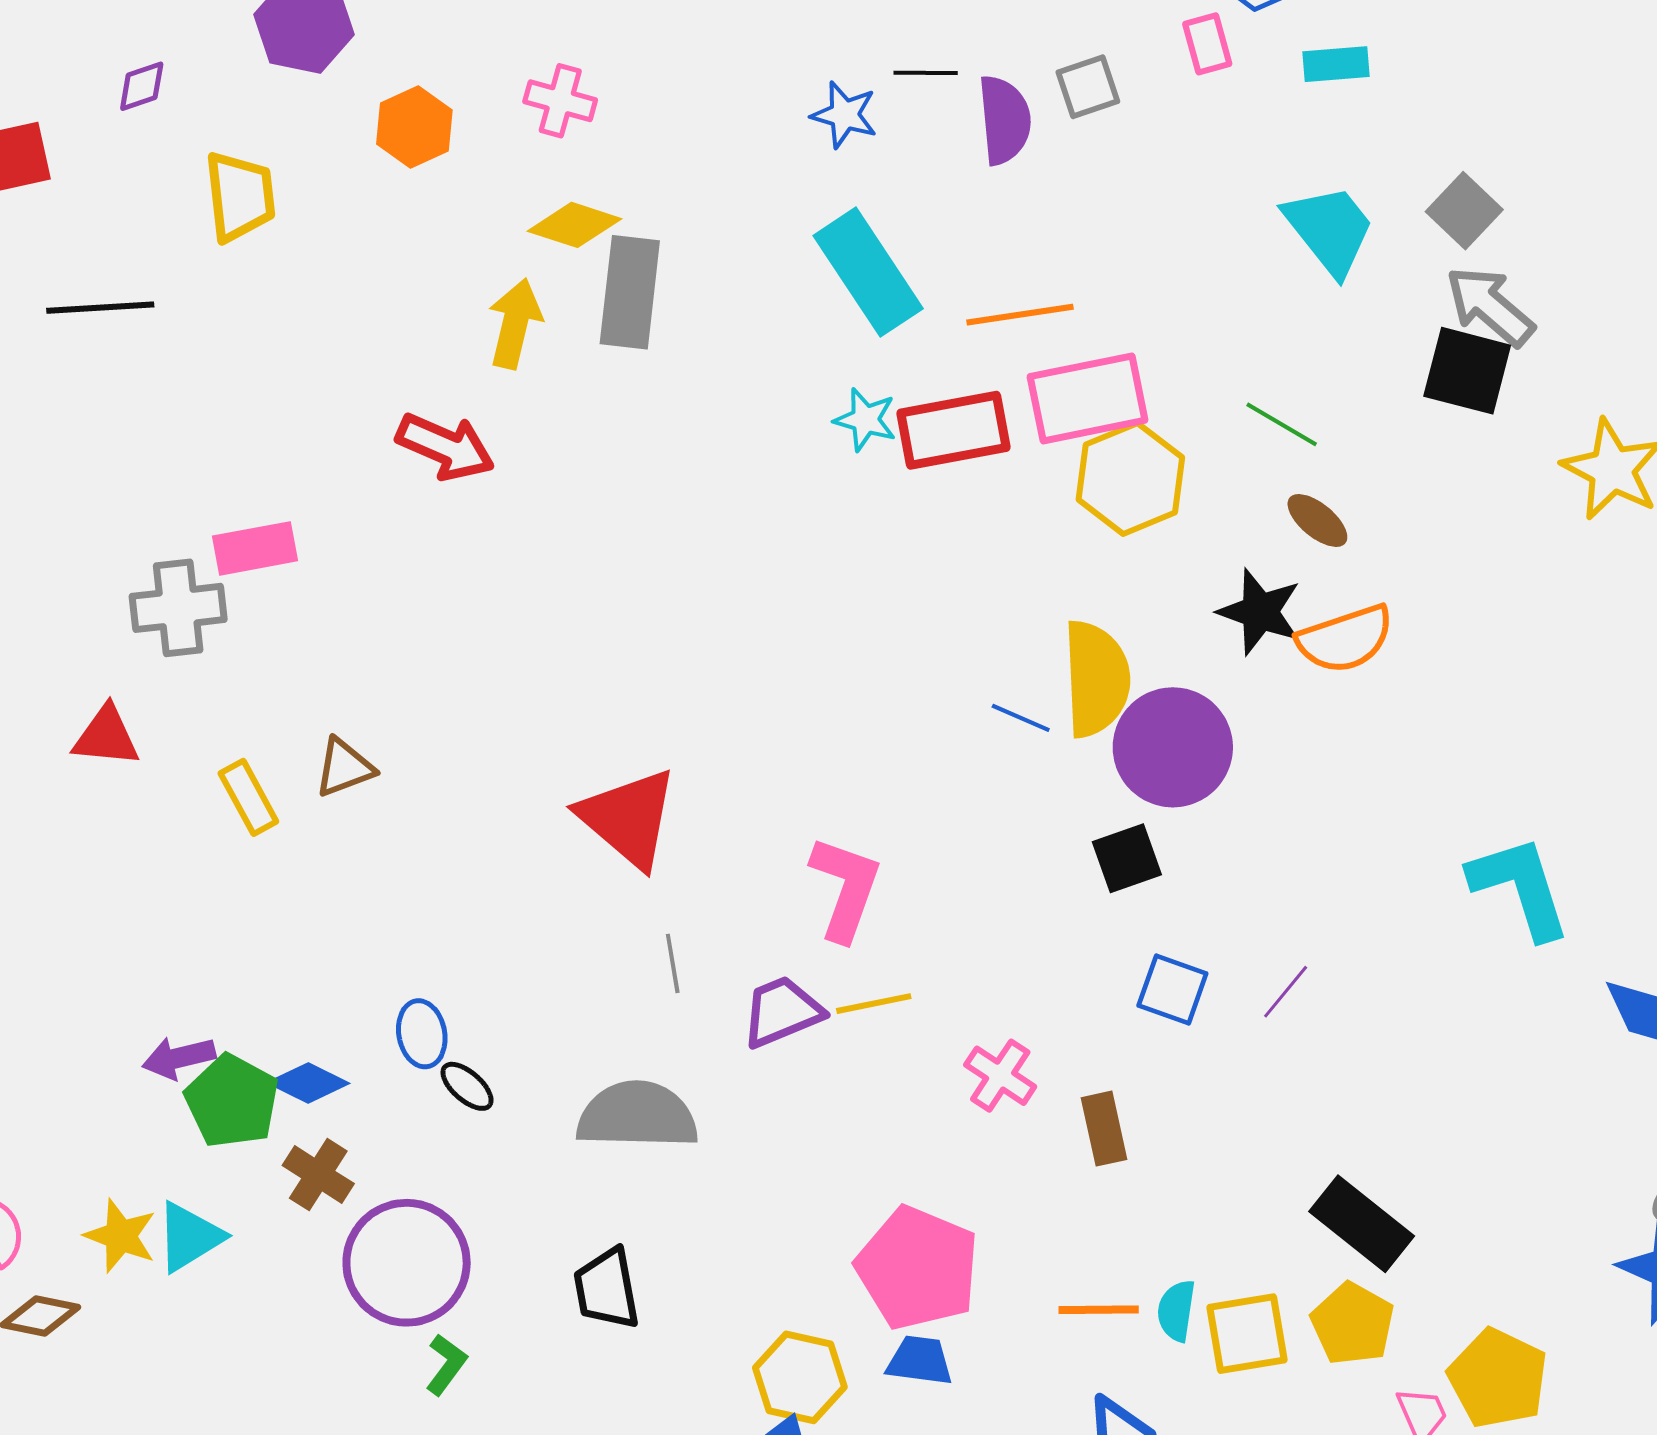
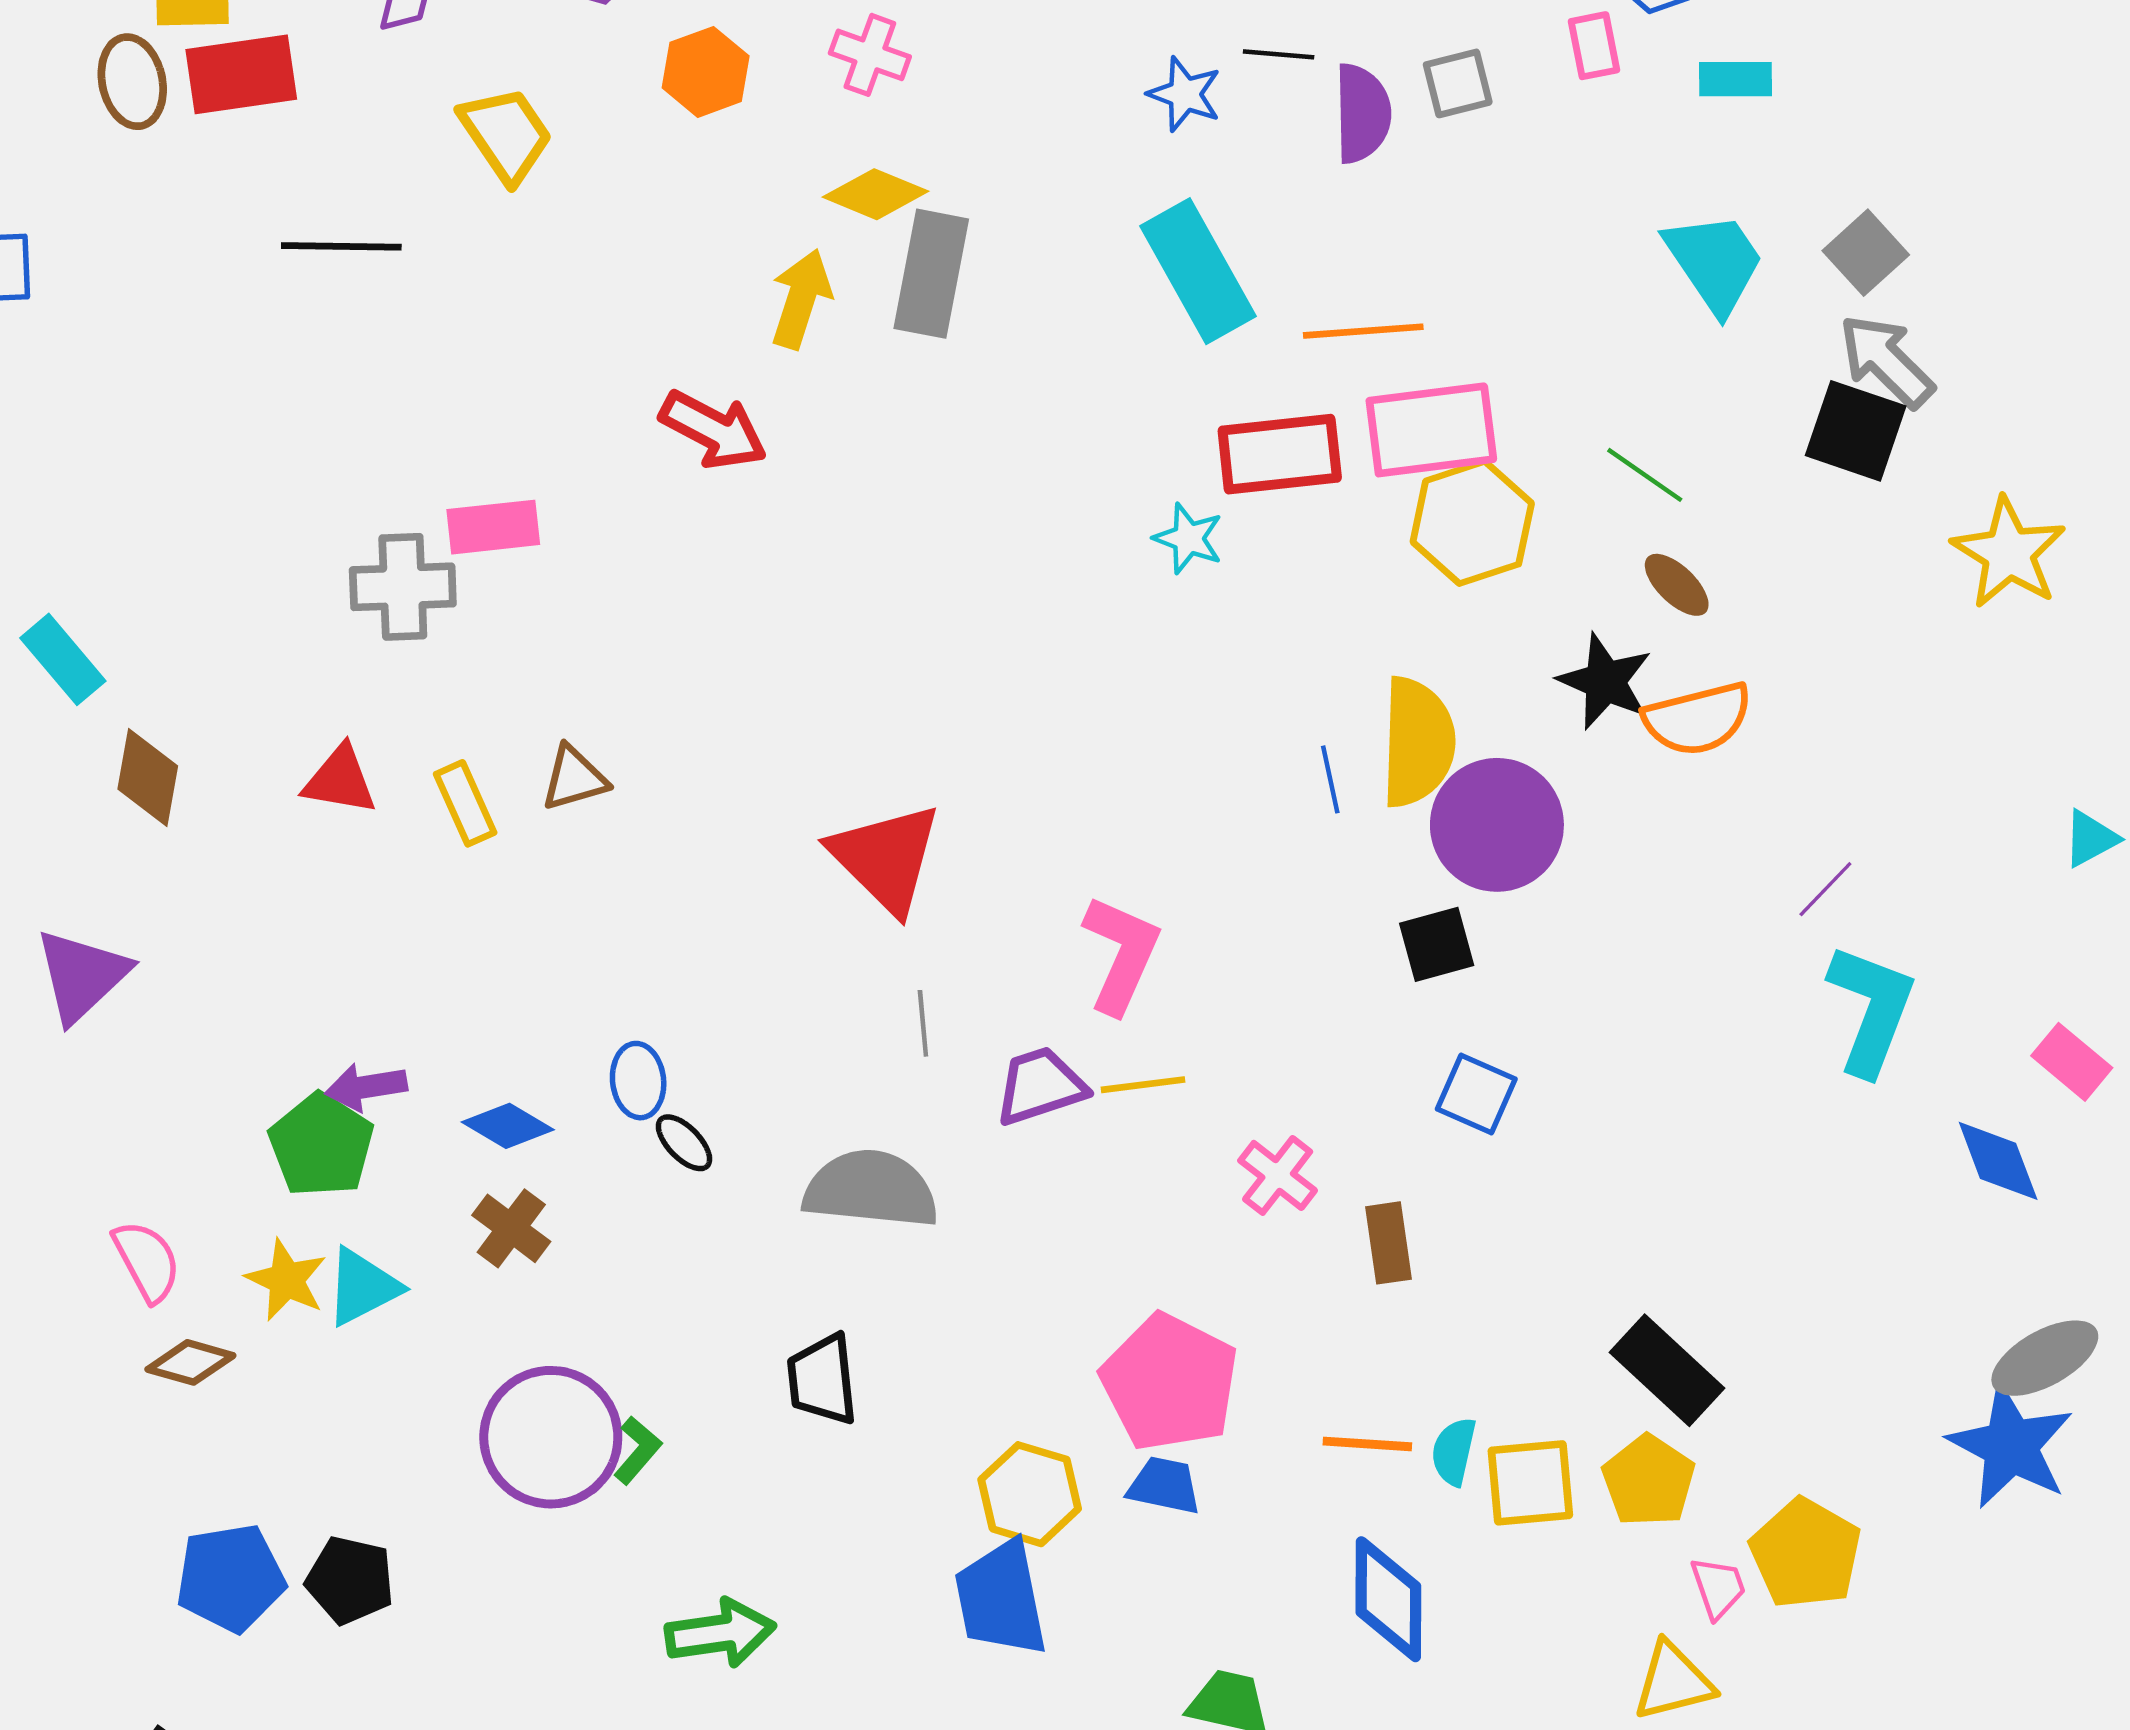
yellow trapezoid: (240, 196) -> (506, 134), turned -32
cyan star: (865, 420) -> (1188, 538), moved
blue line: (1021, 718) -> (1330, 779), turned 50
red triangle: (106, 736) -> (340, 780), moved
cyan L-shape: (1520, 887) -> (1871, 1009), turned 34
purple line: (1286, 992) -> (1825, 889), moved
green pentagon: (232, 1101) -> (321, 1145), moved
purple circle: (407, 1263) -> (551, 1437), moved

